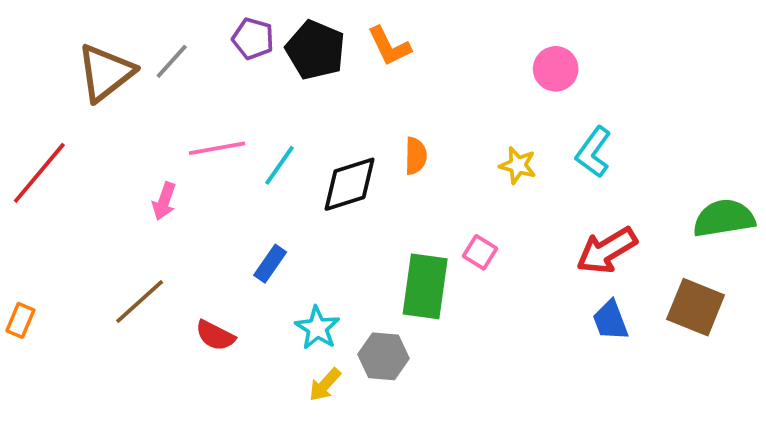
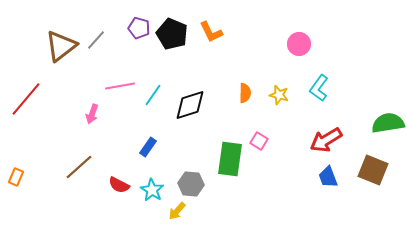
orange semicircle: (416, 156) -> (245, 93), moved
cyan star: (317, 328) -> (152, 190), moved
gray hexagon: (384, 356) -> (191, 184), moved

